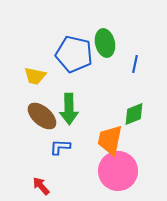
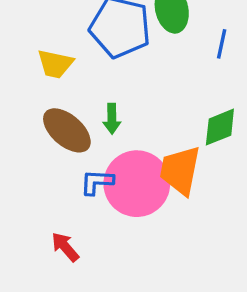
green arrow: (69, 109) -> (112, 119), size x0.6
pink circle: (118, 171) -> (137, 184), moved

